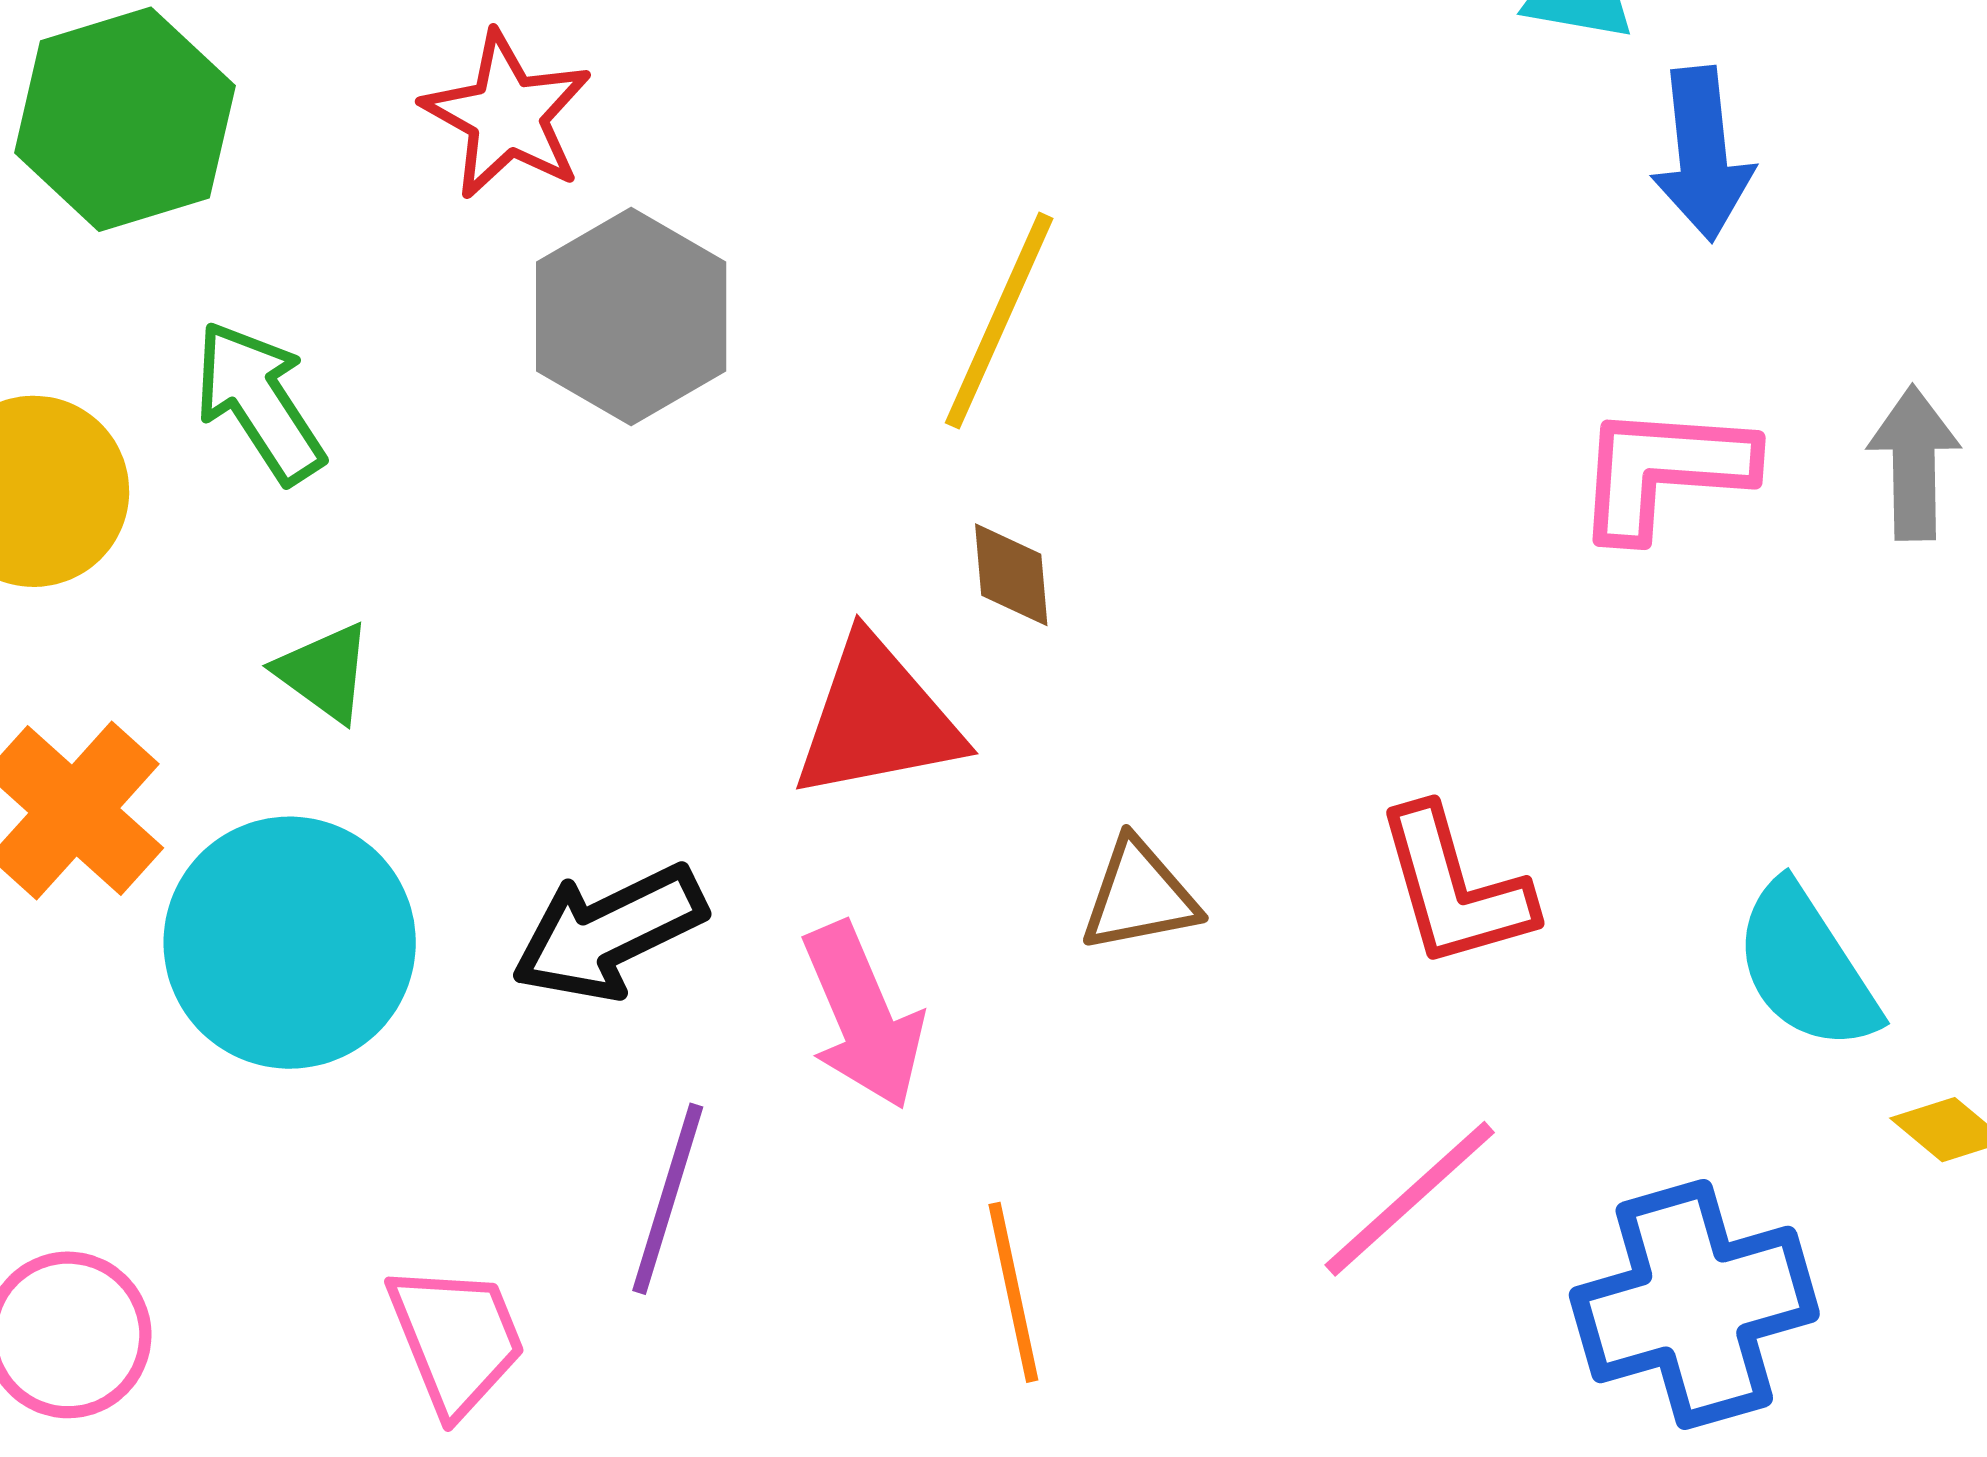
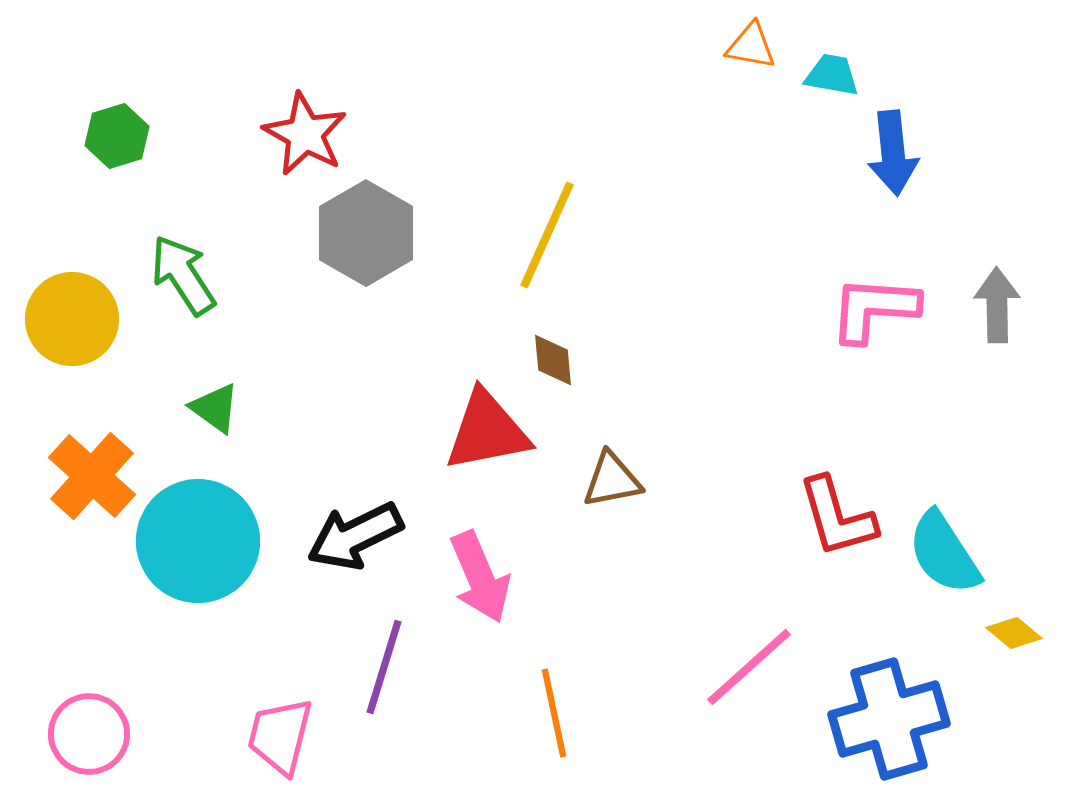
green hexagon: (125, 119) -> (117, 136), size x0.6
red L-shape: (1454, 888) -> (837, 517), moved
brown triangle: (1139, 896) -> (612, 480), moved
pink trapezoid: (456, 1339) -> (280, 736), turned -144

